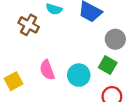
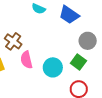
brown cross: (29, 25) -> (13, 41), moved

